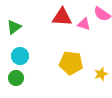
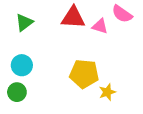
green triangle: (14, 27) -> (24, 22), moved
yellow star: (101, 74) -> (107, 92), moved

